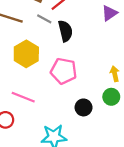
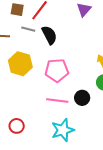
pink line: (23, 97) -> (57, 101), moved

